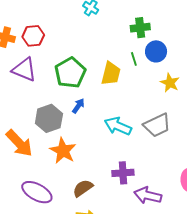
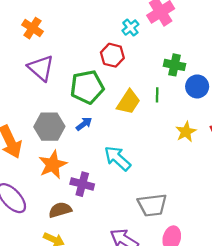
red hexagon: (33, 36) -> (112, 55), moved
blue circle: (156, 51) -> (197, 86), moved
gray trapezoid: (157, 125) -> (152, 205), moved
purple cross: (123, 173) -> (82, 184), moved

